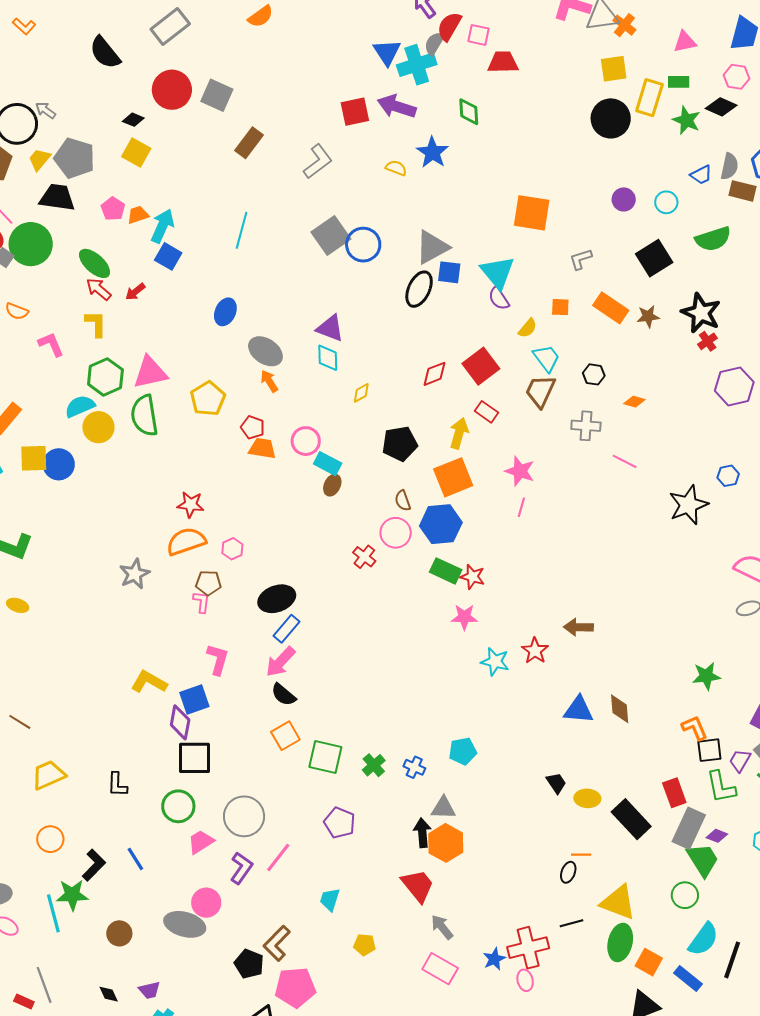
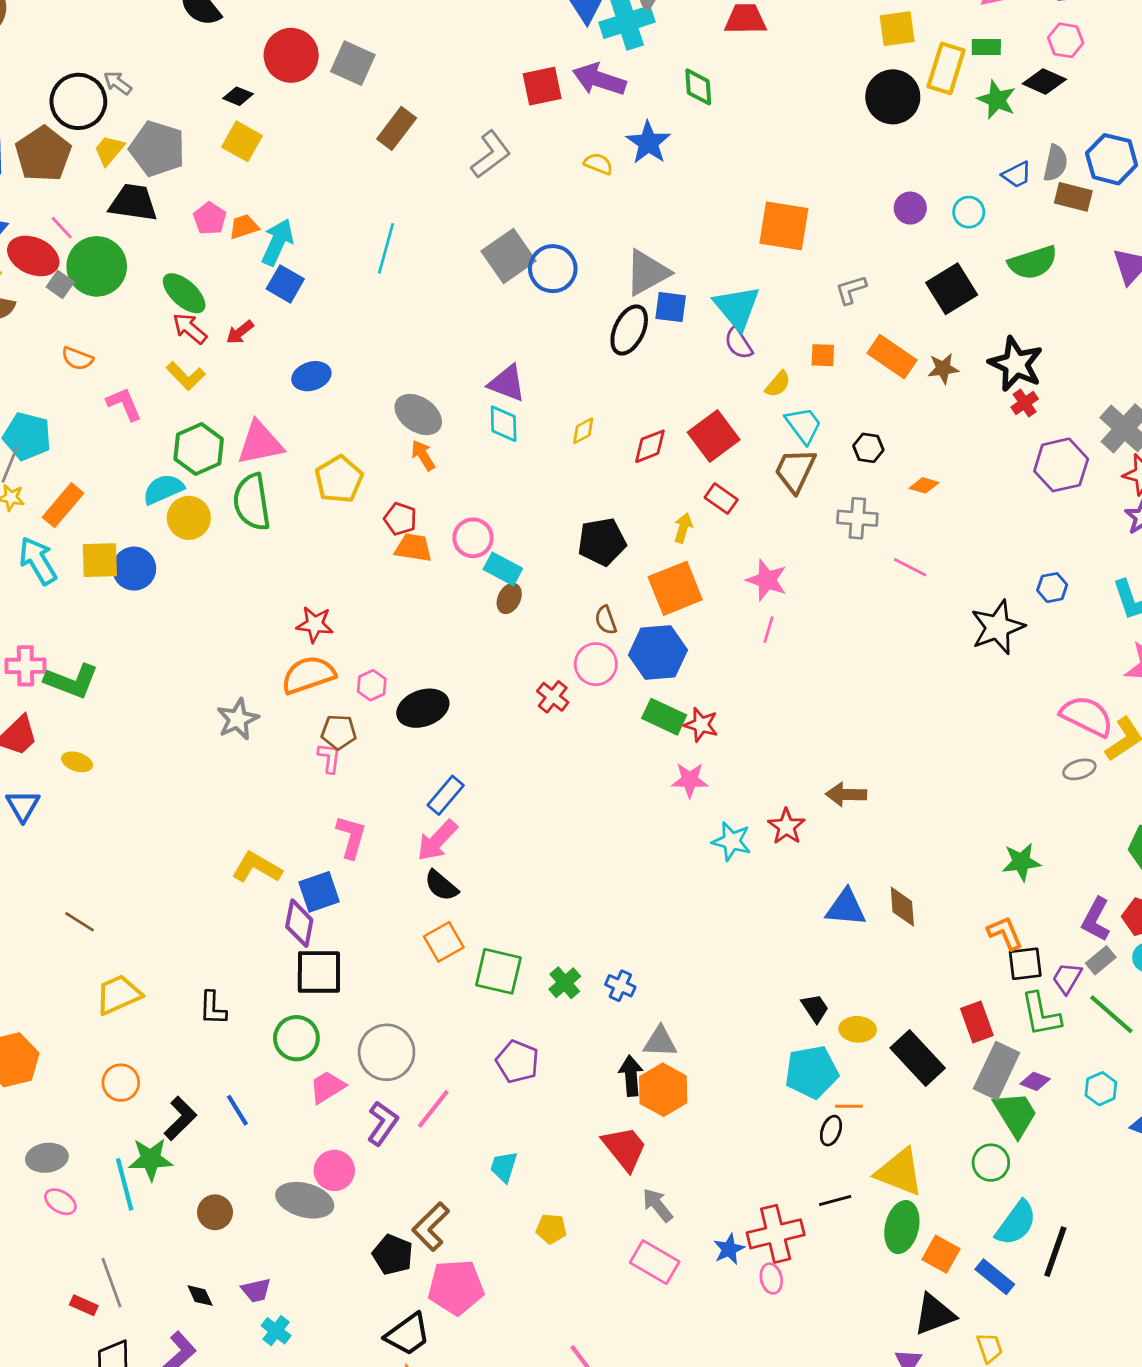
blue ellipse: (225, 312) -> (311, 376), moved, turned 48
yellow L-shape: (96, 324) -> (186, 376), turned 136
yellow diamond: (361, 393) -> (583, 431), moved
yellow arrow: (459, 433) -> (683, 528), size x0.7
black ellipse: (277, 599) -> (423, 708), moved
cyan pentagon: (463, 751) -> (812, 1072), moved, size x1.4

